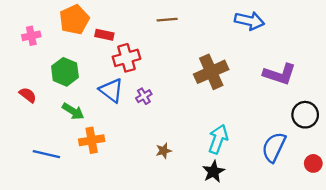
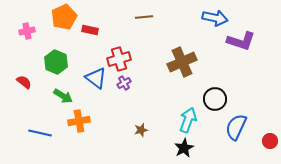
red cross: (126, 58) -> (119, 59), moved
purple L-shape: (280, 74) -> (241, 41), moved
black circle: (305, 115) -> (215, 99), moved

